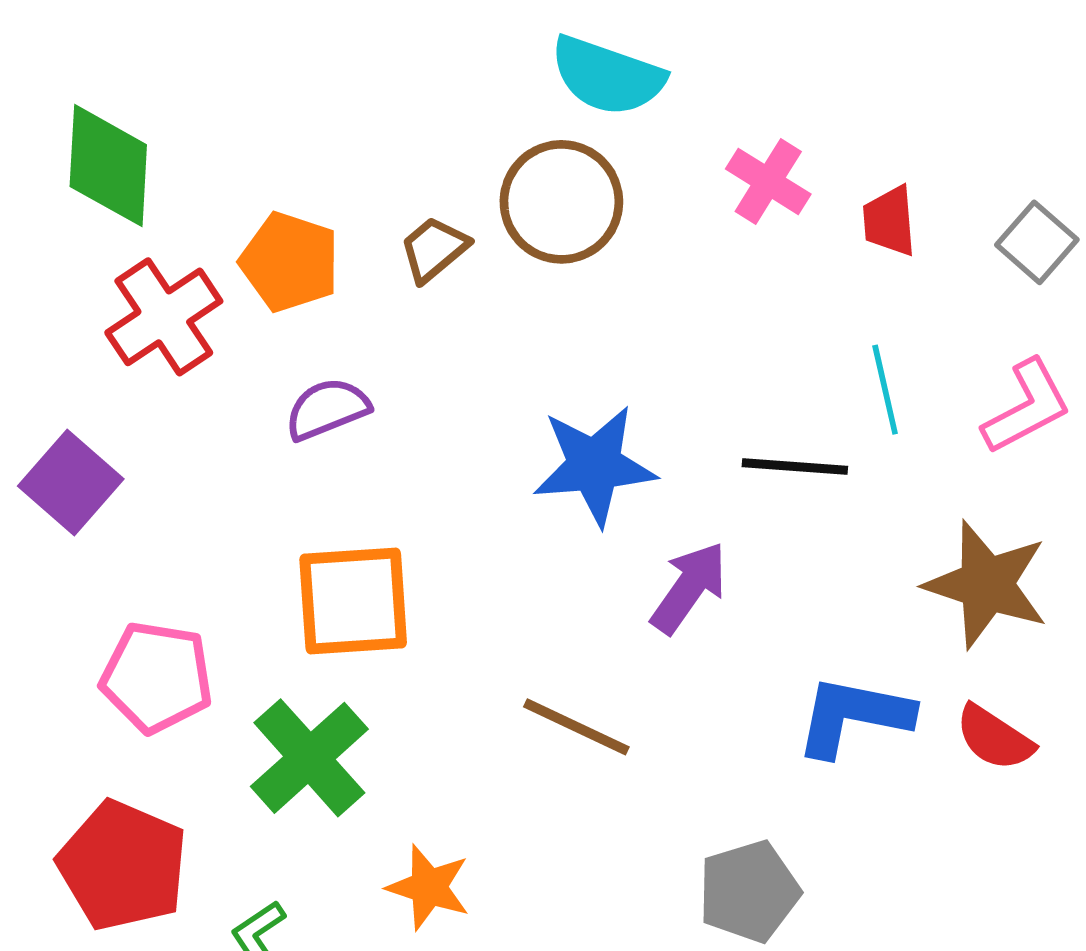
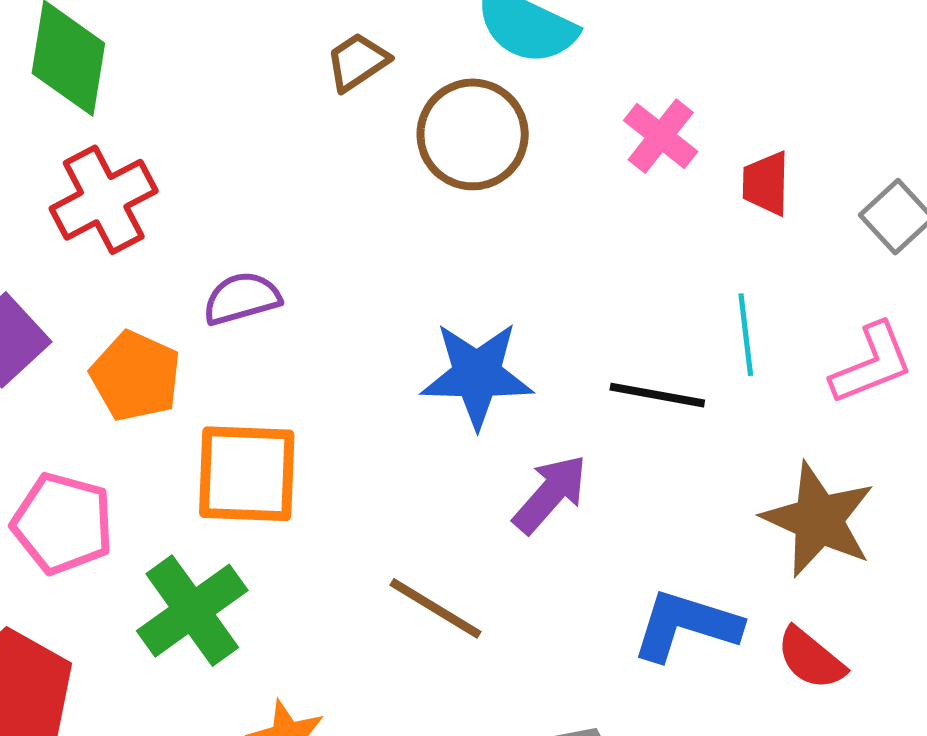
brown trapezoid: (434, 249) -> (357, 62), moved
orange pentagon: (290, 262) -> (136, 376), moved

